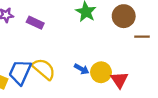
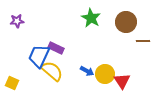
purple rectangle: (35, 23) -> (56, 48), moved
blue trapezoid: (20, 72) -> (39, 56), moved

